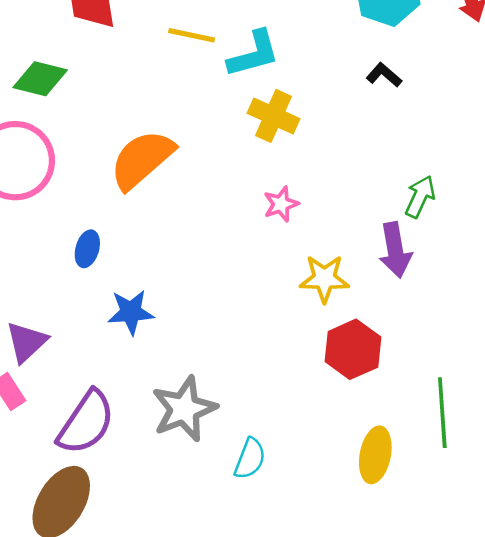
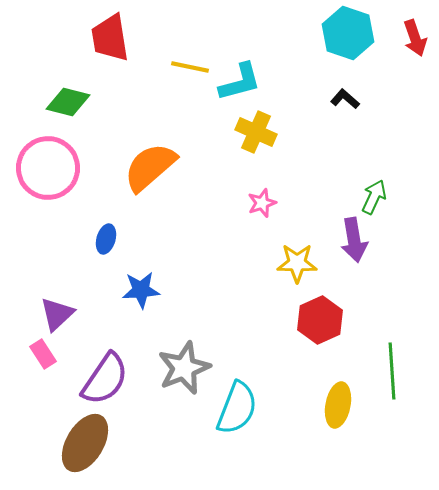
cyan semicircle: (250, 459) -> (237, 408), size x1.6

